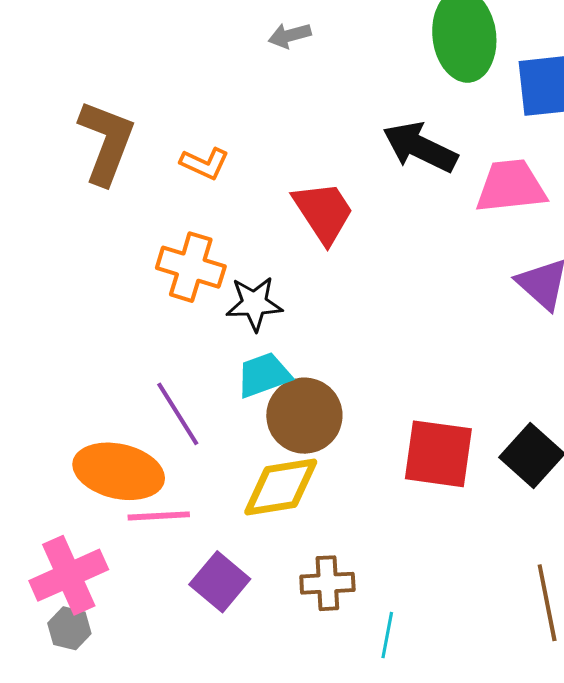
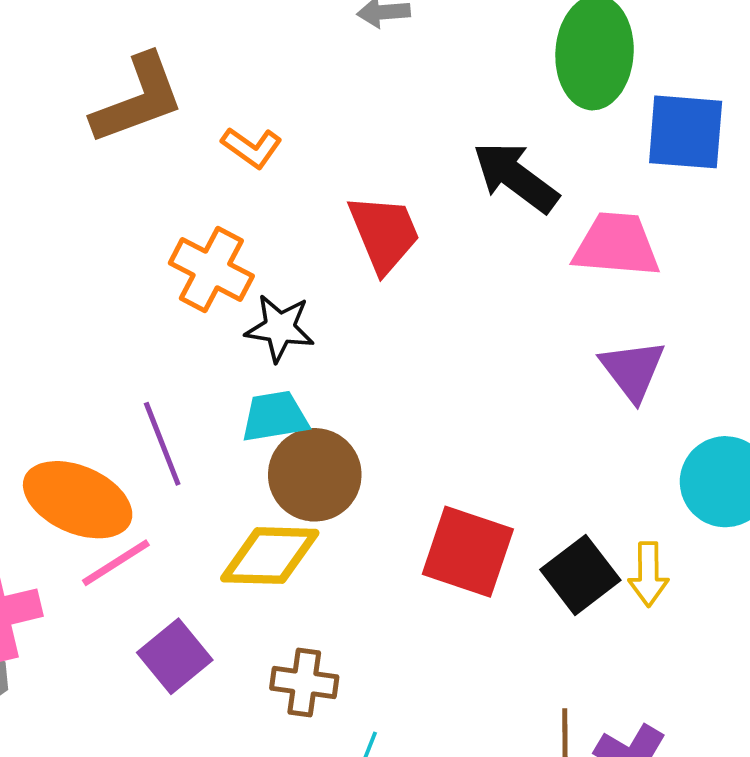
brown L-shape: (106, 142) -> (138, 99), turned 38
pink line: (159, 516) -> (116, 563), turned -40

